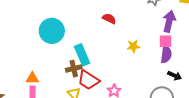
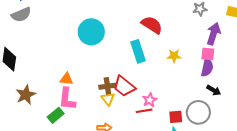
red semicircle: (109, 19) -> (152, 25), size x1.5
cyan rectangle: (82, 55) -> (138, 51), moved
brown cross: (74, 69) -> (107, 86), moved

